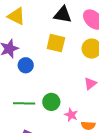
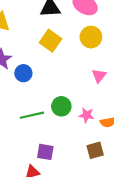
yellow square: (56, 43) -> (50, 41), turned 36

